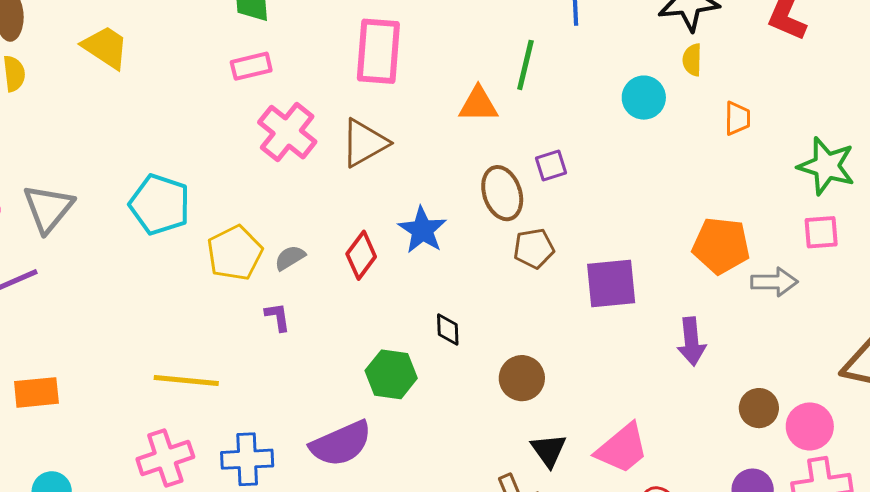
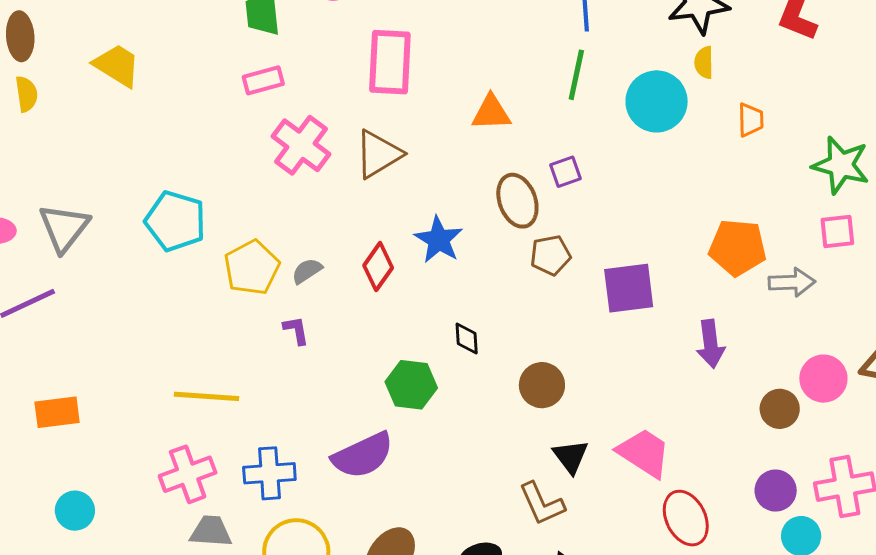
green line: (525, 65) -> (576, 75), moved
cyan circle: (644, 98) -> (657, 101), size x1.4
pink circle: (810, 426) -> (823, 379), moved
pink trapezoid: (622, 449) -> (644, 453), turned -106

